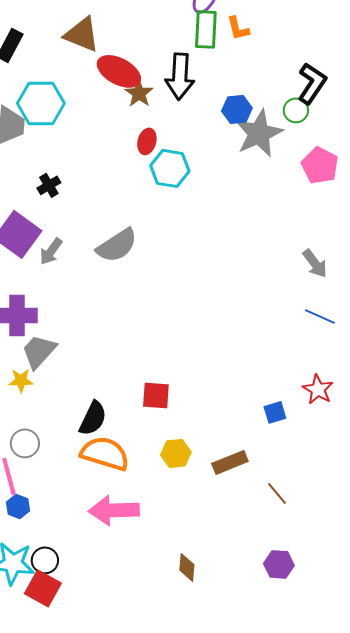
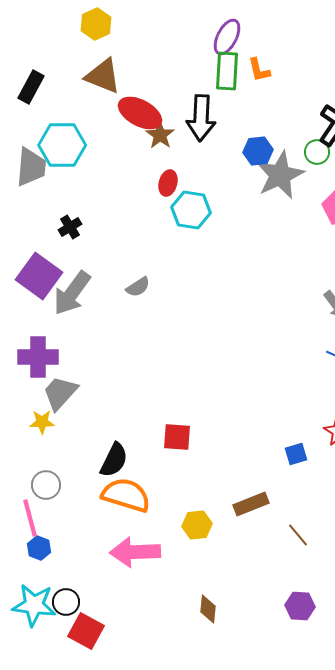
gray semicircle: (117, 245) -> (138, 287), size x0.6
gray arrow: (51, 251) -> (72, 293), size x1.6
yellow hexagon: (176, 453) -> (197, 525), moved
red square: (43, 588) -> (86, 631), moved

